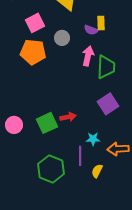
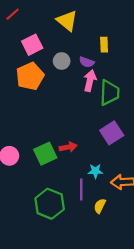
purple semicircle: (91, 30) -> (87, 62), moved
orange pentagon: (33, 52) -> (30, 76), turned -30

